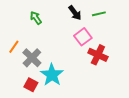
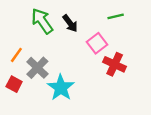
black arrow: (75, 13) -> (70, 23), moved
green arrow: (36, 18) -> (42, 21), size x1.6
red square: (31, 85) -> (14, 84), moved

